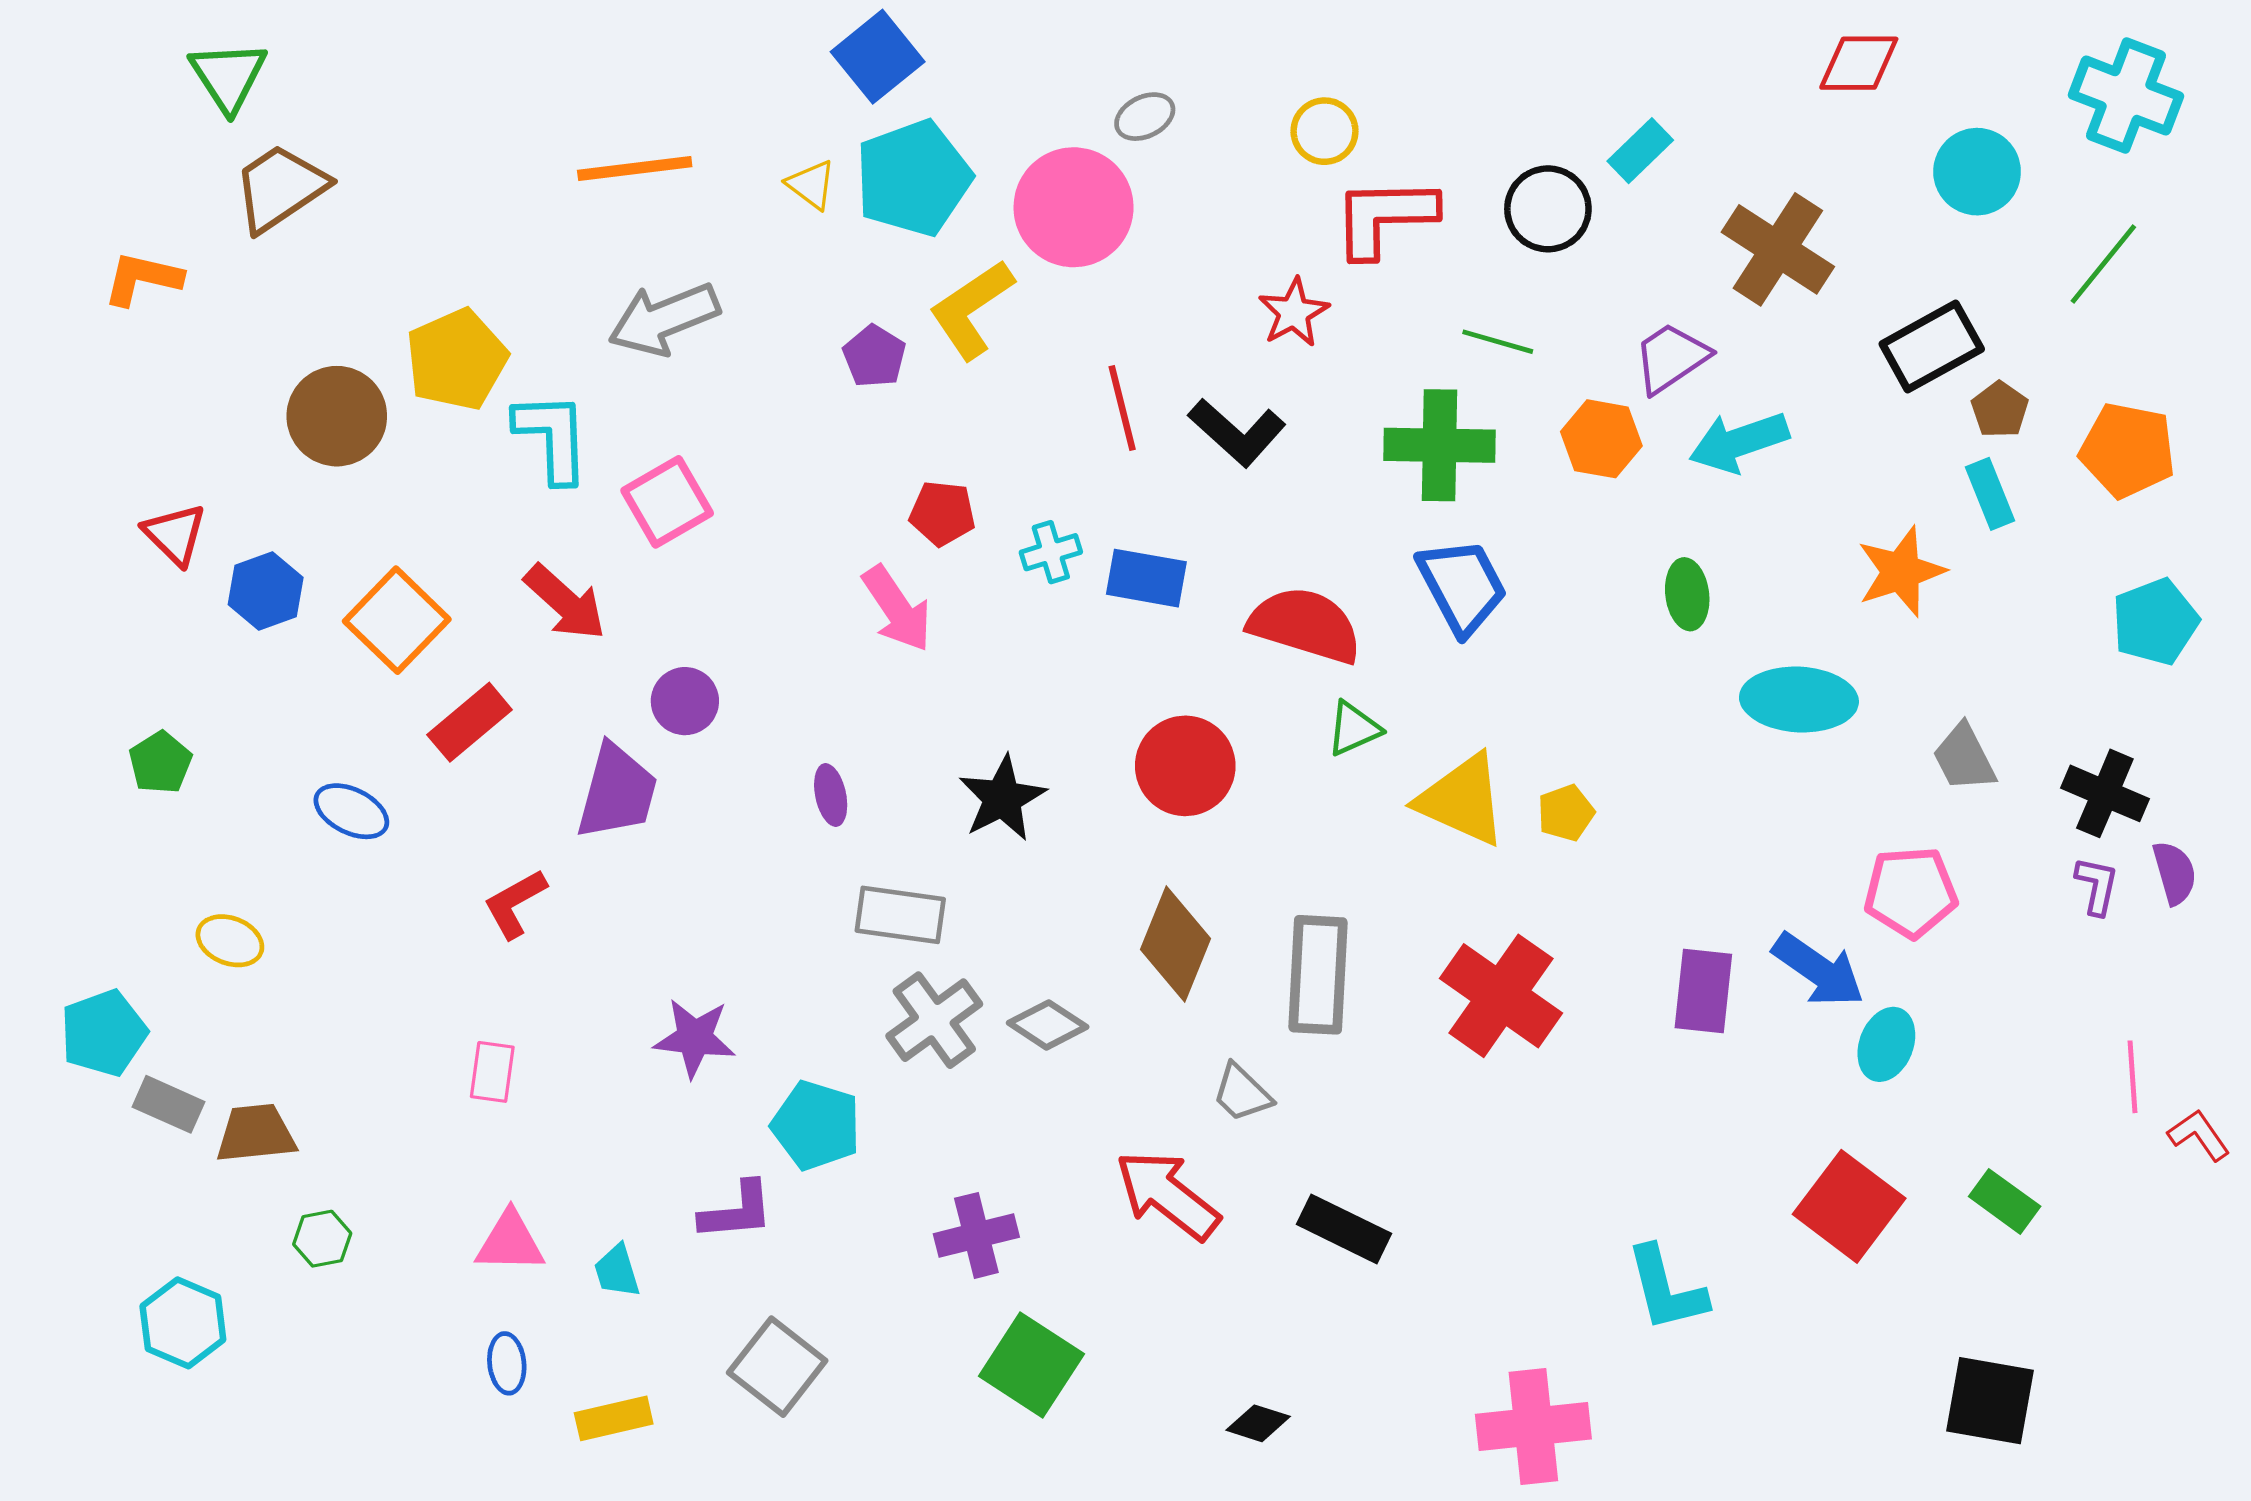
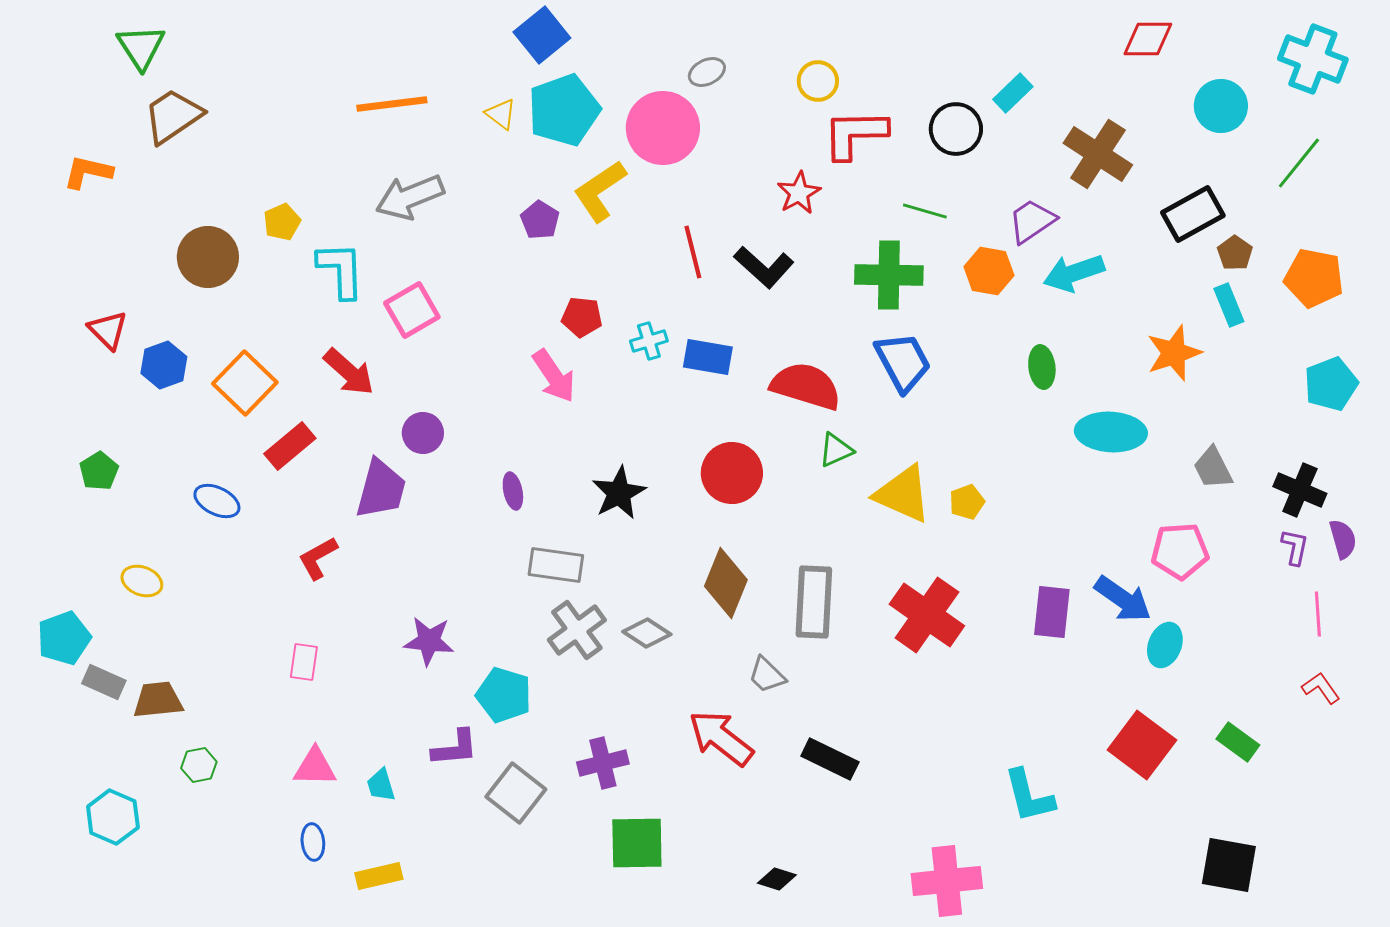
yellow pentagon: (457, 359) -> (282, 222), size x0.6
pink line: (2132, 1077) -> (1318, 614), moved
red L-shape: (2199, 1135) -> (1321, 688), moved
green square: (1031, 1365) -> (637, 843), turned -34
gray square: (777, 1367) -> (516, 793), moved

